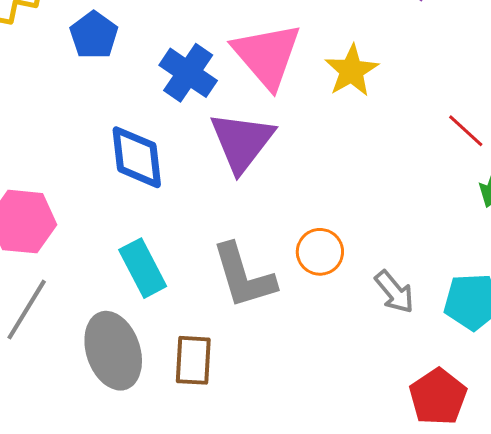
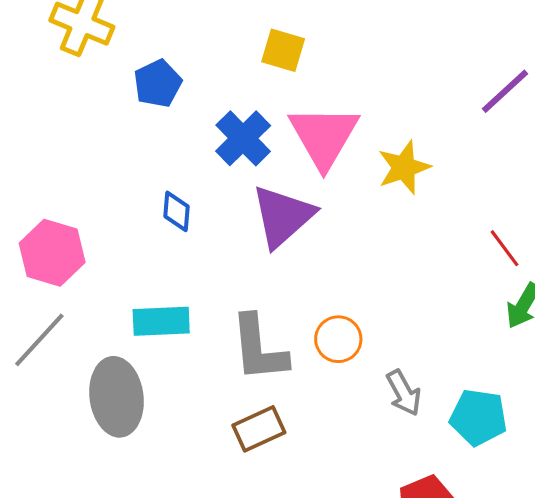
blue diamond: (137, 157) -> (177, 211), size x0.6
cyan rectangle: (143, 268) -> (161, 321), turned -76
brown rectangle: (193, 360) -> (259, 429), moved, turned 51

